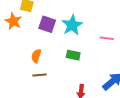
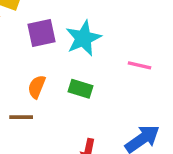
purple square: (47, 24) -> (42, 33), turned -36
orange semicircle: (36, 56) -> (37, 87), moved

